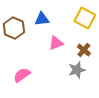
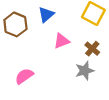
blue triangle: (42, 19) -> (46, 15), turned -35

